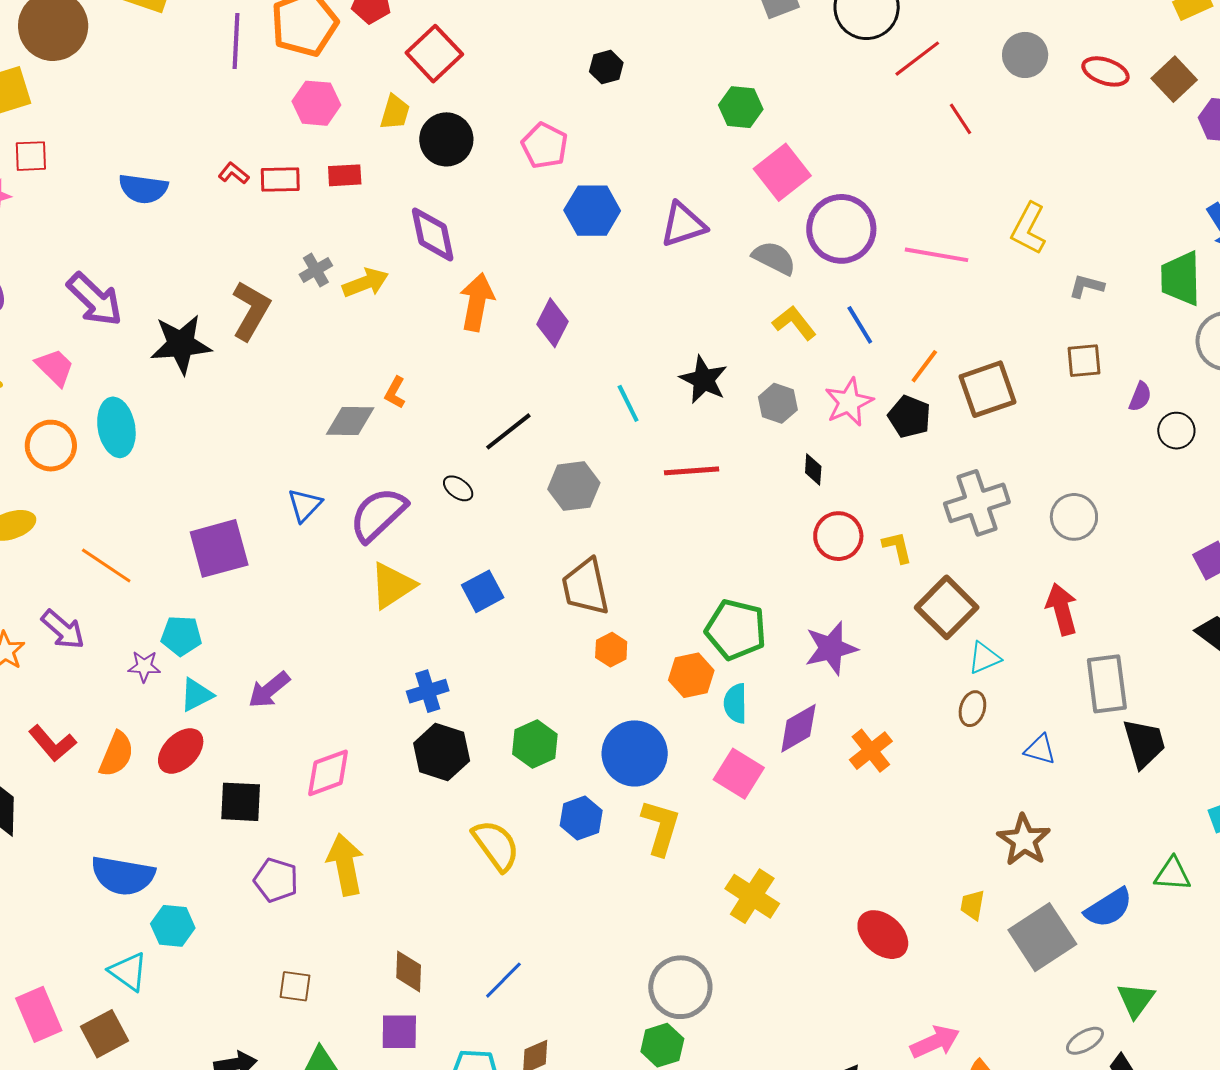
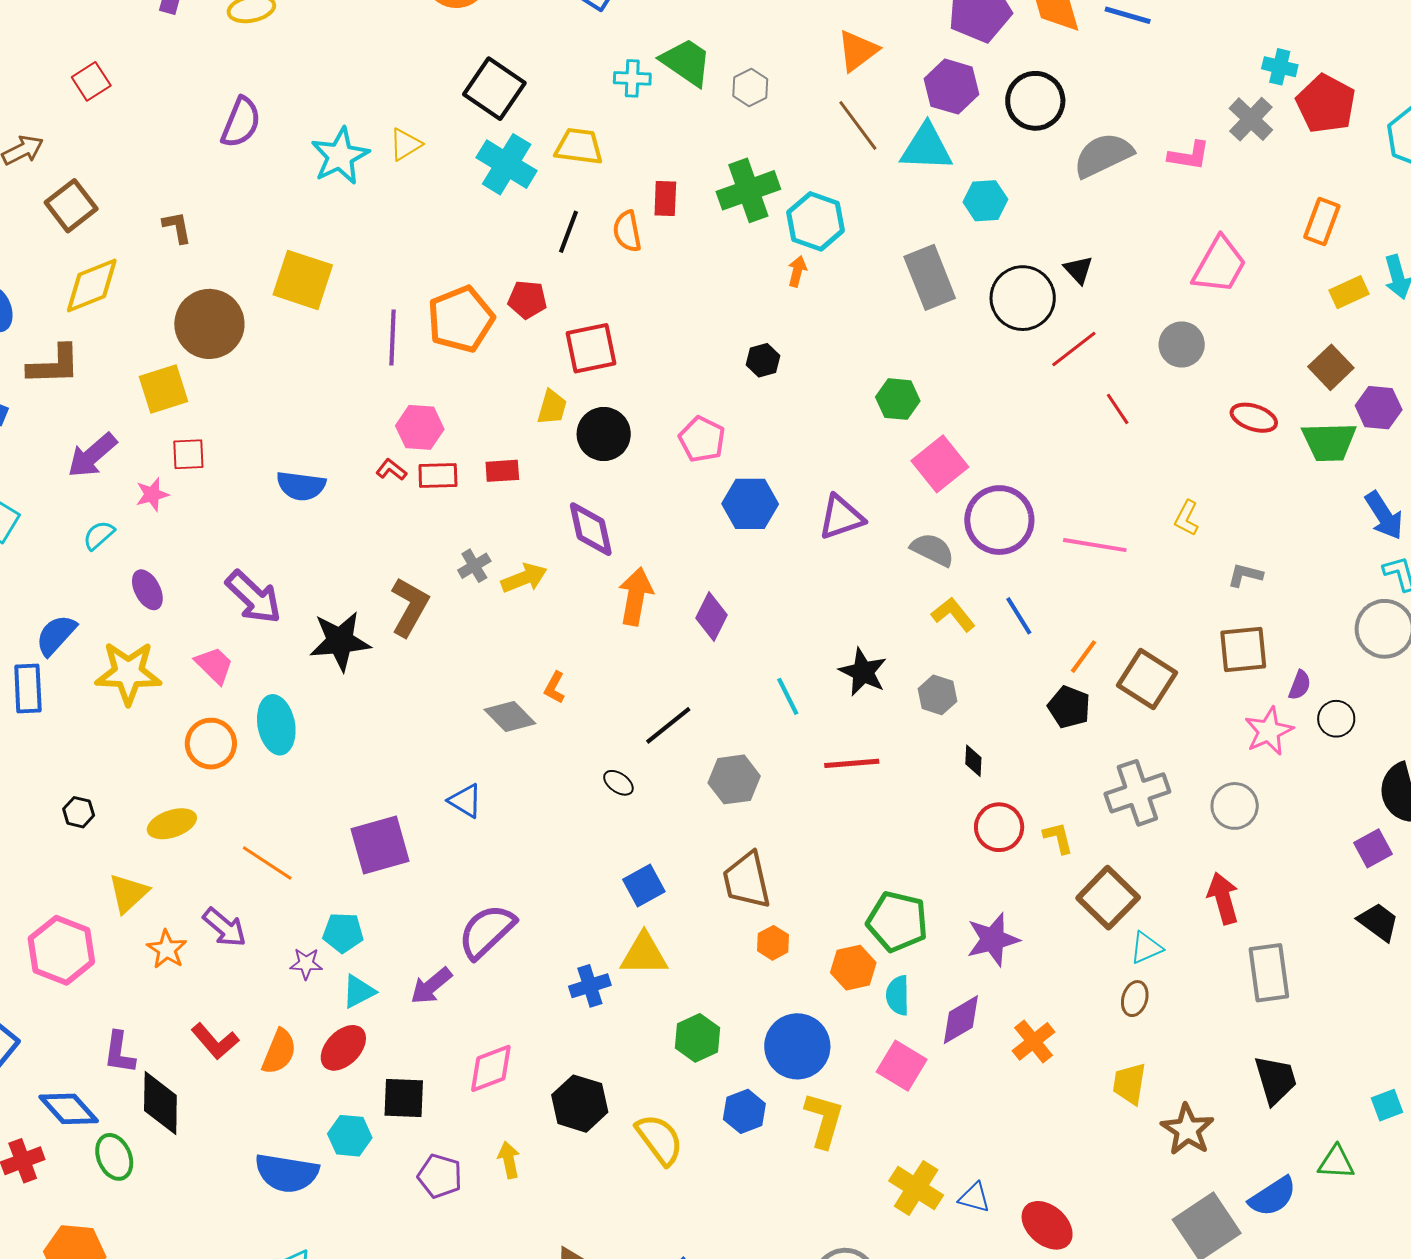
red square: (434, 54) -> (591, 348), turned 32
red ellipse: (1105, 71) -> (1254, 418), moved
pink hexagon: (316, 103) -> (420, 427), moved
yellow L-shape: (1029, 229) -> (1187, 518), size x0.7
green trapezoid: (1181, 278) -> (1329, 442), moved, turned -90
brown square: (1084, 361) -> (1243, 650), size x1.4
brown square: (988, 389) -> (1147, 679), turned -38
pink star: (849, 402) -> (1269, 731), moved
gray diamond: (350, 421) -> (510, 716), turned 45
blue triangle: (305, 505) -> (465, 801), turned -42
purple semicircle: (378, 514) -> (487, 931), moved
yellow triangle: (392, 585) -> (644, 954), moved, turned 34
black trapezoid: (1144, 743) -> (1275, 1080), moved
blue triangle: (1040, 749) -> (974, 1198), moved
black hexagon: (442, 752) -> (580, 1104), moved
yellow arrow: (345, 865) -> (509, 1160), size x0.6
yellow trapezoid: (972, 905) -> (1129, 1084), moved, size x1.4
cyan hexagon: (173, 926) -> (350, 1136), moved

